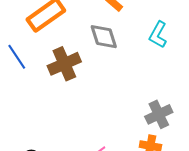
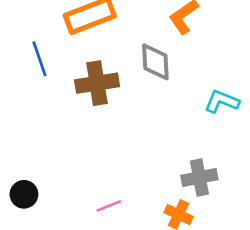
cyan L-shape: (158, 35) -> (222, 101), moved, turned 68

